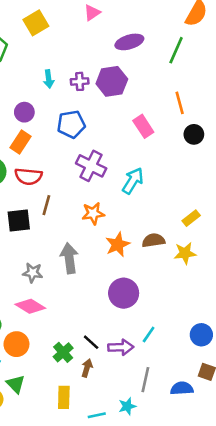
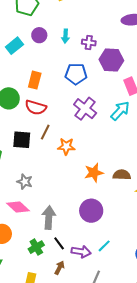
purple hexagon: (112, 81) -> (111, 60), moved
purple circle: (24, 112) -> (39, 35), moved
orange rectangle: (21, 142) -> (35, 80), turned -30
cyan arrow: (133, 181) -> (120, 111), moved
orange star: (93, 213) -> (66, 146), moved
gray arrow: (69, 258) -> (49, 218), moved
brown arrow: (87, 368) -> (60, 268), moved

